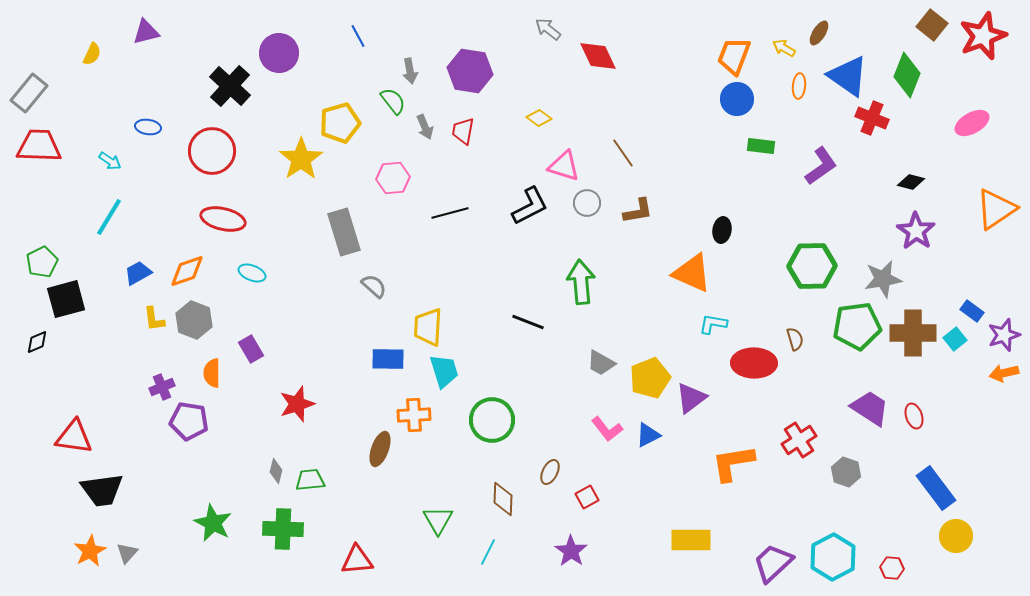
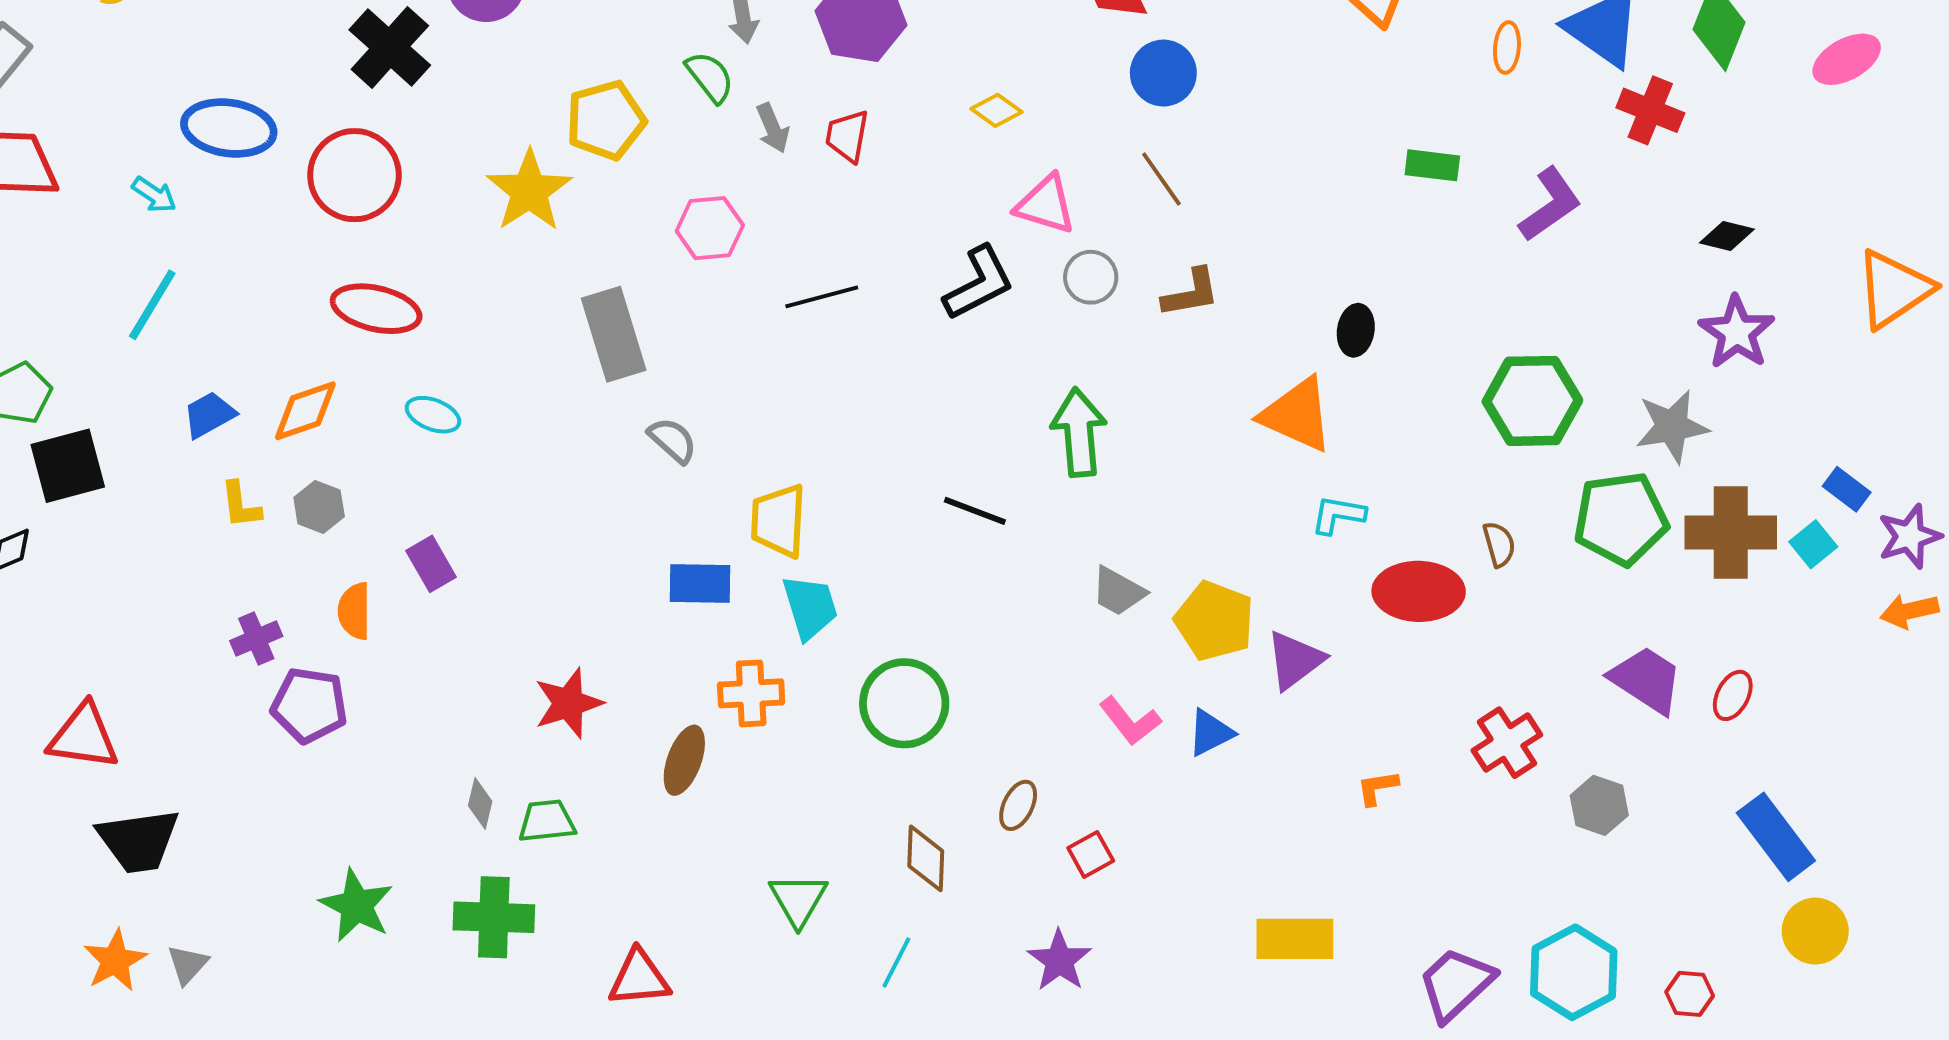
blue circle: (737, 99) -> (1163, 73), moved
pink ellipse: (972, 123) -> (1847, 59), moved
blue ellipse: (148, 127) -> (229, 128), size x1.8
gray hexagon: (194, 320) -> (319, 507), size x0.7
yellow pentagon: (650, 378) -> (1214, 621), turned -30
red star: (297, 404) -> (568, 703), moved
red ellipse: (914, 416) -> (1733, 695), turned 45
orange L-shape: (733, 463) -> (1377, 788), size x0.5

